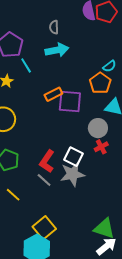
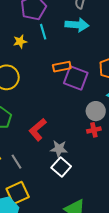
white square: (74, 157) -> (61, 167), moved
gray star: (72, 174) -> (59, 149), size x0.7
gray line: (44, 180) -> (17, 162), moved

